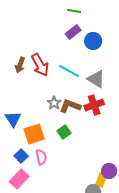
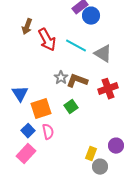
blue circle: (93, 41) -> (91, 16), moved
brown arrow: (20, 65) -> (27, 27), moved
red cross: (94, 105) -> (108, 89), moved
yellow rectangle: (101, 180) -> (91, 154), moved

